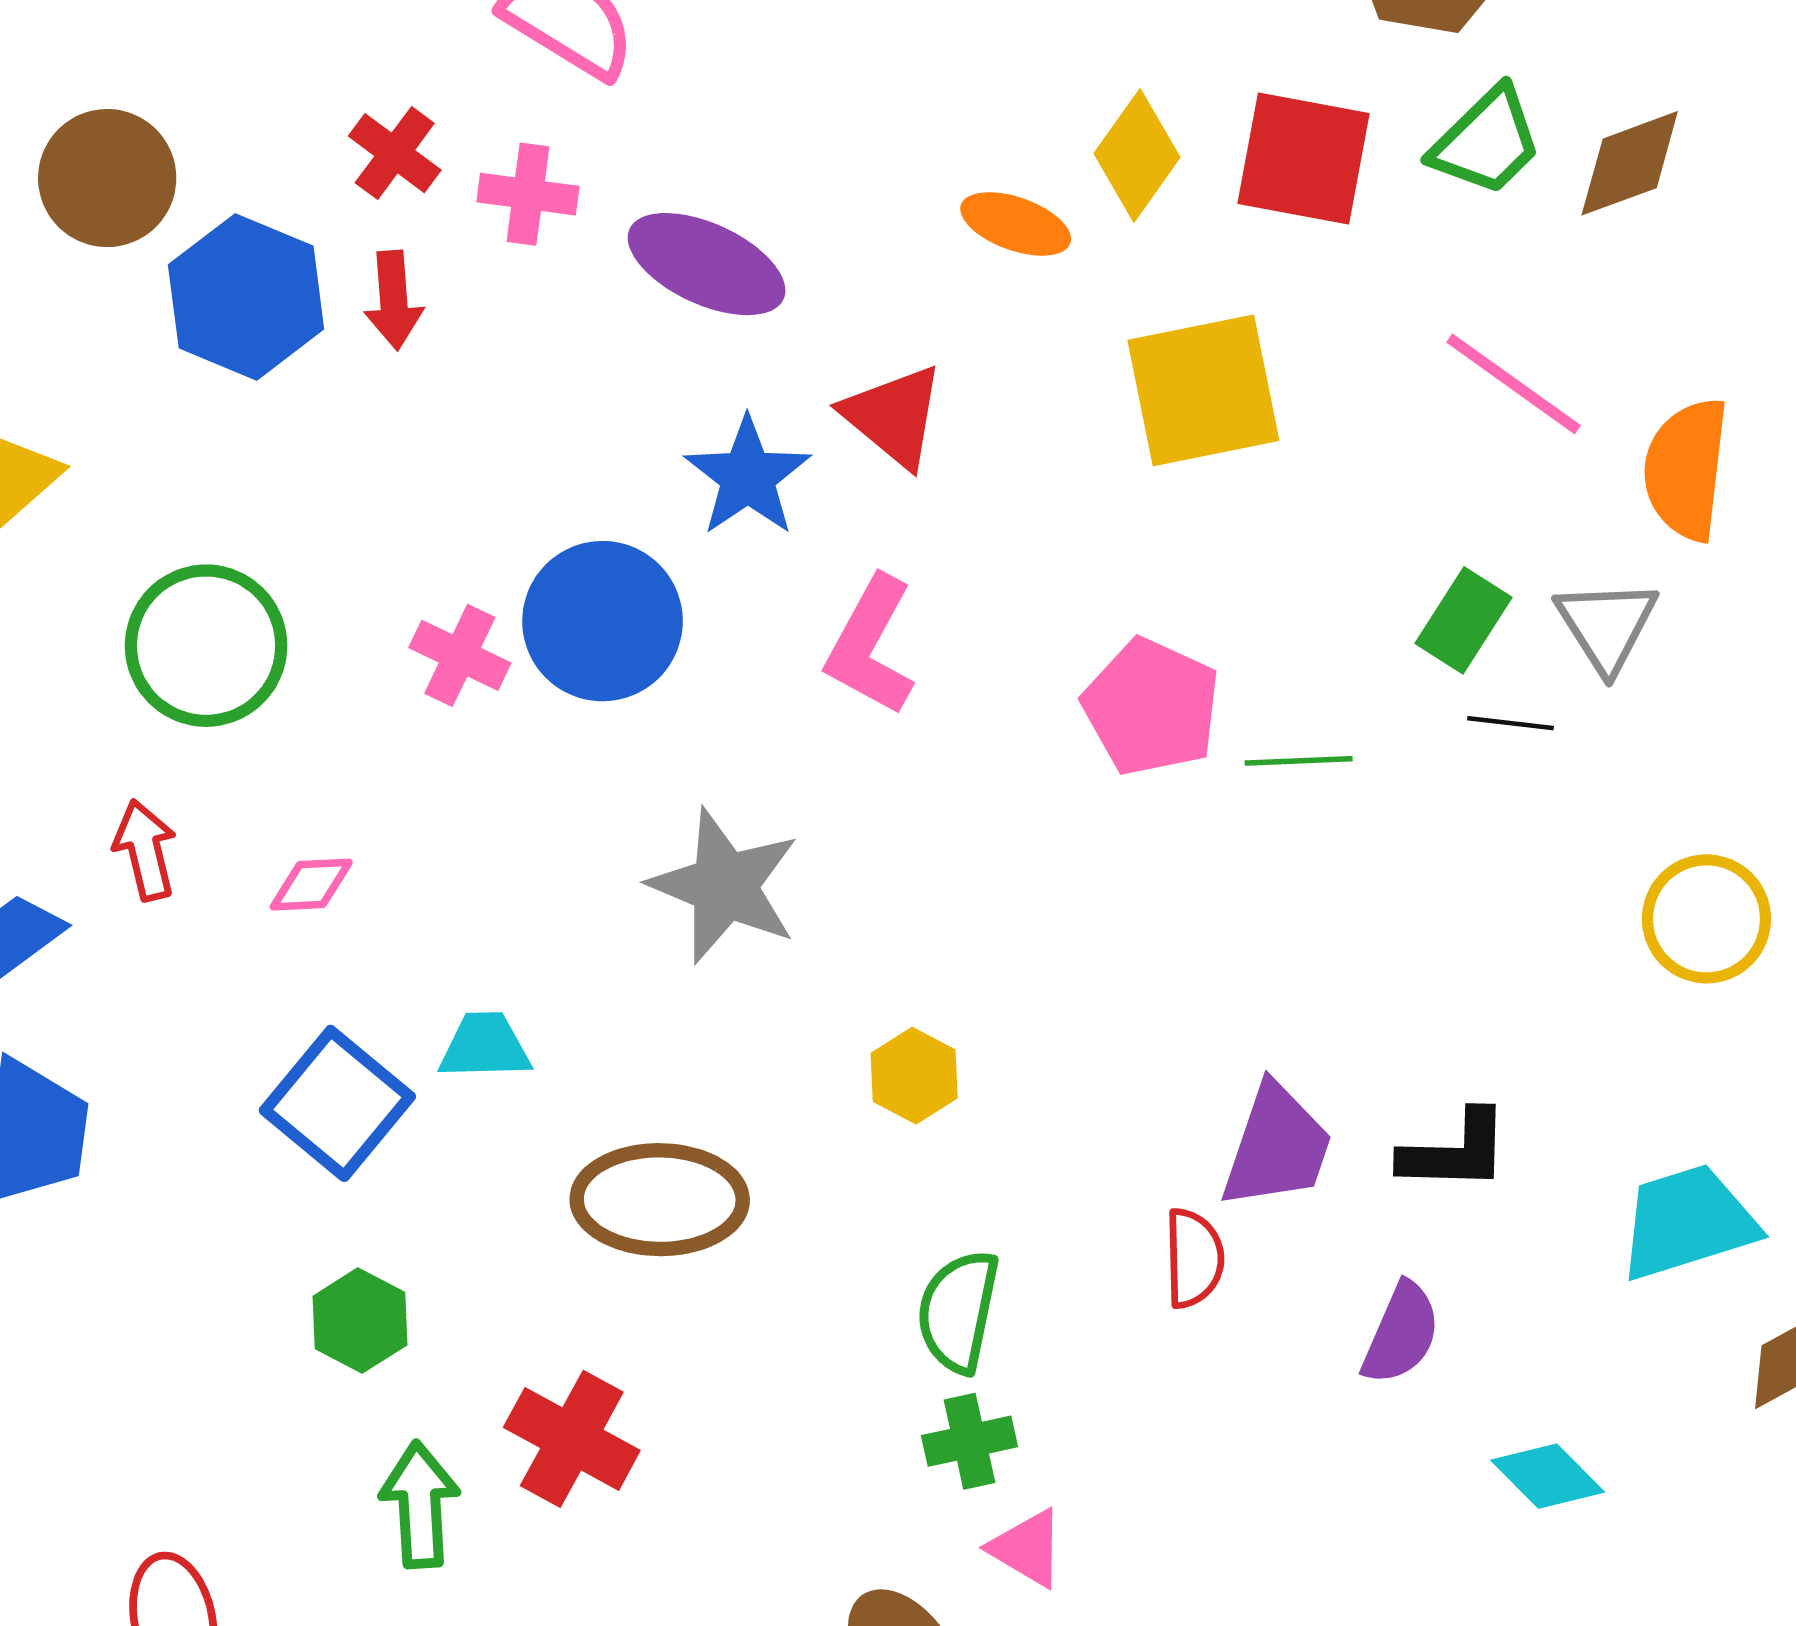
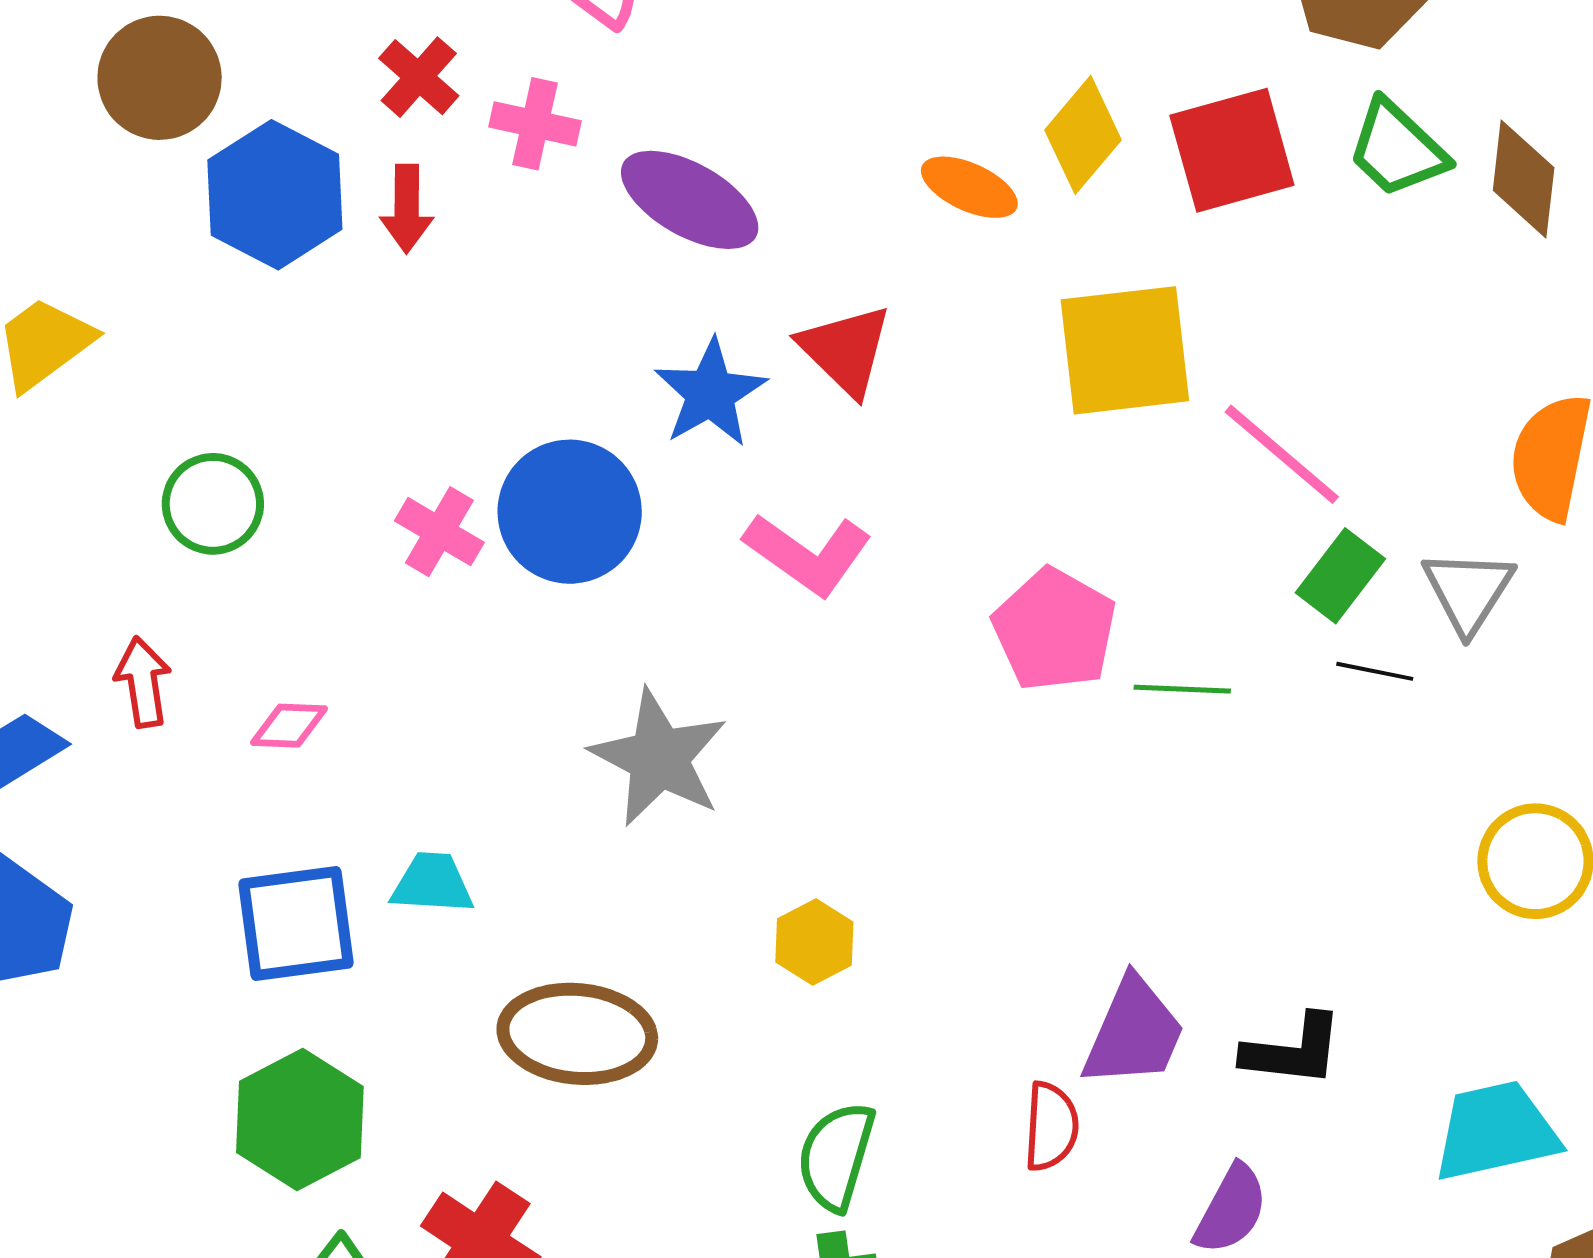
green trapezoid: (1487, 141) -> (1397, 149), turned 83
red square: (1304, 158) -> (1232, 150), turned -31
brown diamond: (1630, 163) -> (1524, 179), turned -68
pink line: (1514, 384) -> (1282, 454), moved
green circle: (206, 646) -> (213, 504), size x0.7
pink L-shape: (871, 646) -> (808, 554), turned -88
blue square: (337, 1103) -> (296, 923), turned 38
green hexagon: (360, 1321) -> (300, 1120), size x1.5

